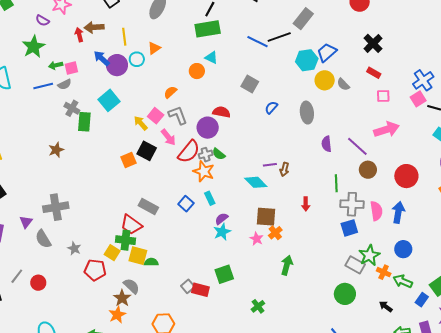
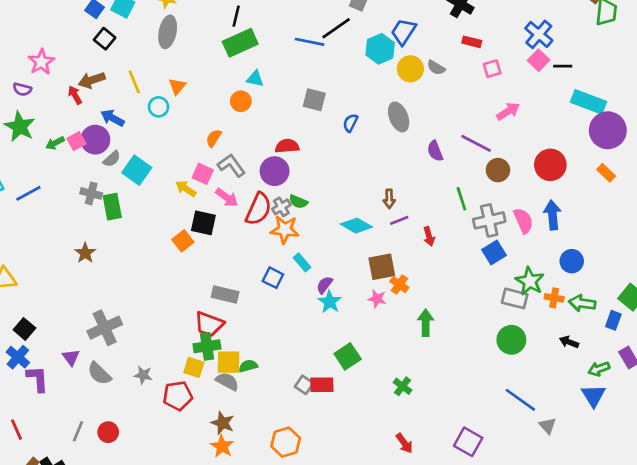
purple circle: (117, 65) -> (95, 140), moved
gray semicircle: (65, 84) -> (112, 159), moved
blue line: (43, 86) -> (28, 193), moved
pink arrow: (386, 130) -> (508, 111), size x0.7
purple line: (270, 165) -> (399, 220), moved
gray semicircle: (131, 286) -> (227, 381), moved

